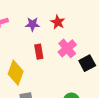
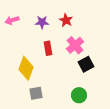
black square: (87, 63) -> (86, 64), moved

